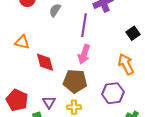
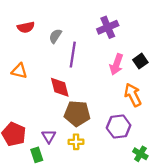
purple line: (84, 25) -> (73, 55), moved
pink arrow: (84, 54) -> (116, 64), moved
red diamond: (45, 62) -> (60, 87), moved

